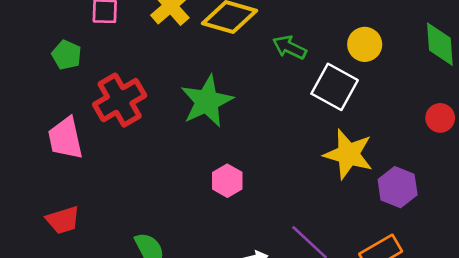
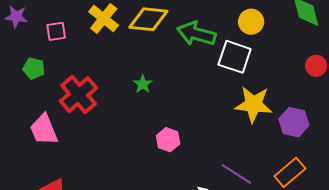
green arrow: (289, 47) -> (196, 34), size x1.5
green star: (207, 101) -> (143, 84), size x0.5

